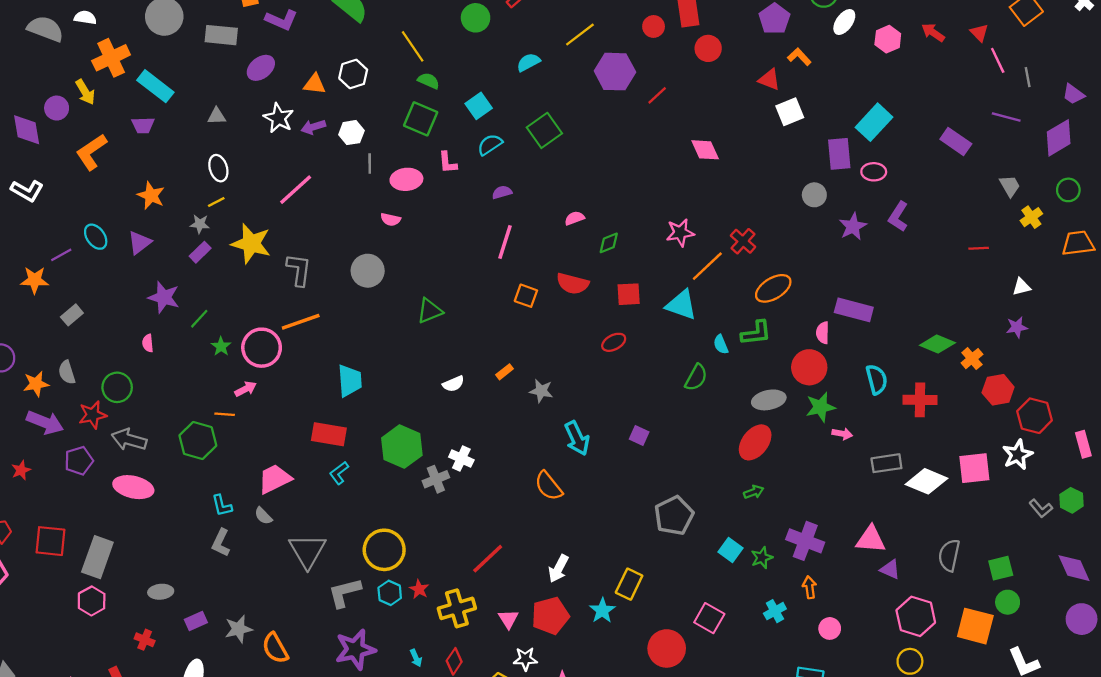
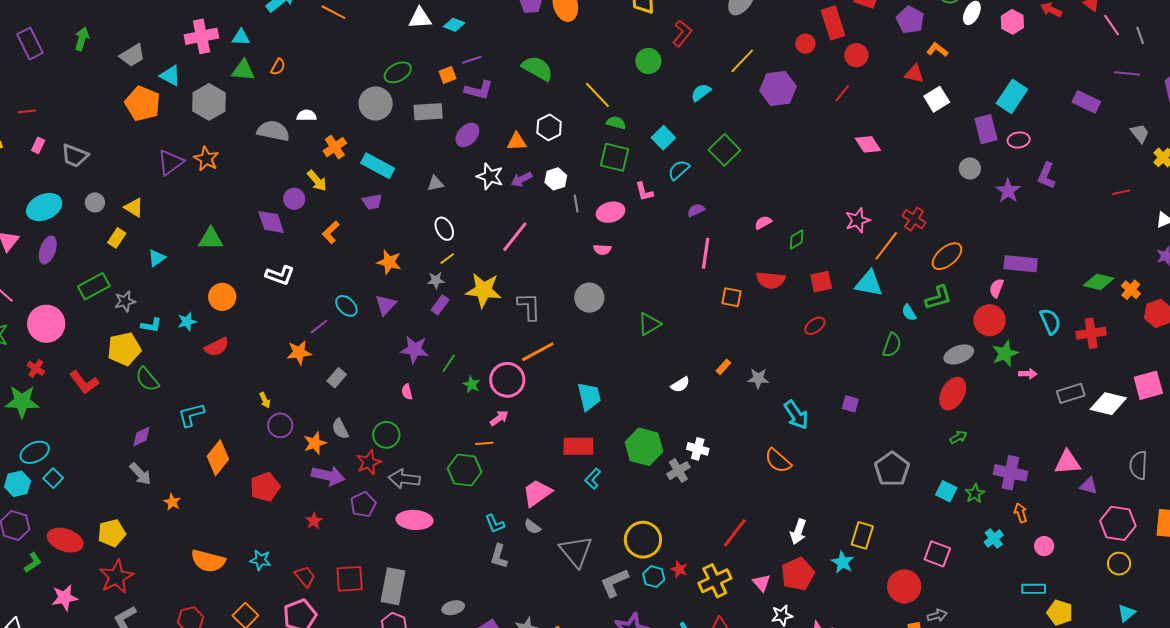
orange cross: (111, 58) -> (335, 147), size x0.7
red line: (657, 95) -> (842, 93), moved
orange L-shape: (91, 152) -> (331, 232), size x0.7
pink semicircle: (823, 333) -> (997, 288), turned 30

